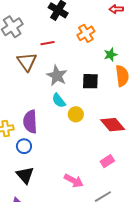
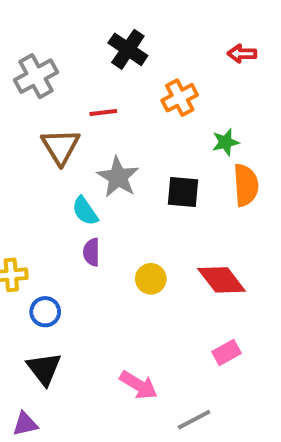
cyan semicircle: (59, 101) -> (85, 211), moved
yellow circle: (76, 114) -> (151, 279), moved
purple semicircle: (30, 122) -> (92, 252), moved, size x0.6
pink rectangle: (107, 161) -> (226, 352), moved

